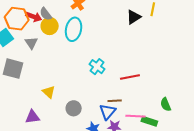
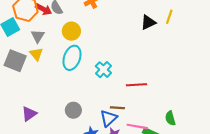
yellow circle: (50, 26) -> (71, 31), moved
cyan ellipse: (74, 29) -> (72, 58), moved
yellow triangle: (49, 92) -> (36, 54), moved
purple triangle: (32, 117) -> (29, 114), turned -35

